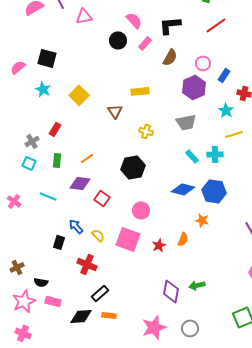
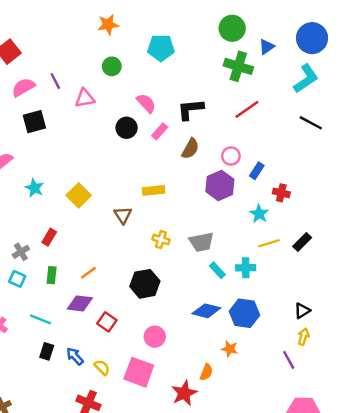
black square: (47, 58) -> (34, 122), moved, turned -30
gray trapezoid: (186, 122) -> (201, 242), moved
black rectangle: (59, 242) -> (47, 351), moved
red star: (159, 245) -> (184, 393), moved, size x1.5

